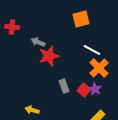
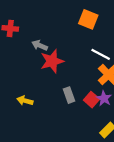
orange square: (81, 19) -> (88, 19), turned 36
yellow arrow: (32, 110) -> (25, 101), moved

